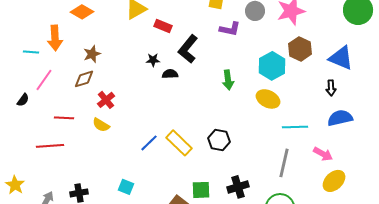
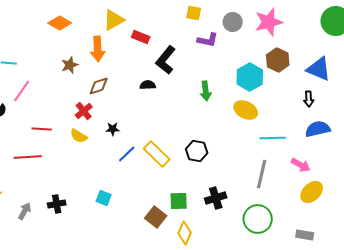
orange arrow: (55, 38) -> (98, 49), moved
black star: (153, 60) -> (113, 129), moved
brown diamond: (84, 79) -> (99, 86), moved

